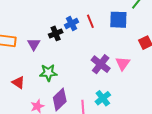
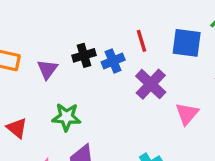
blue cross: (71, 23) -> (113, 61), moved
purple cross: (101, 64) -> (151, 84), moved

